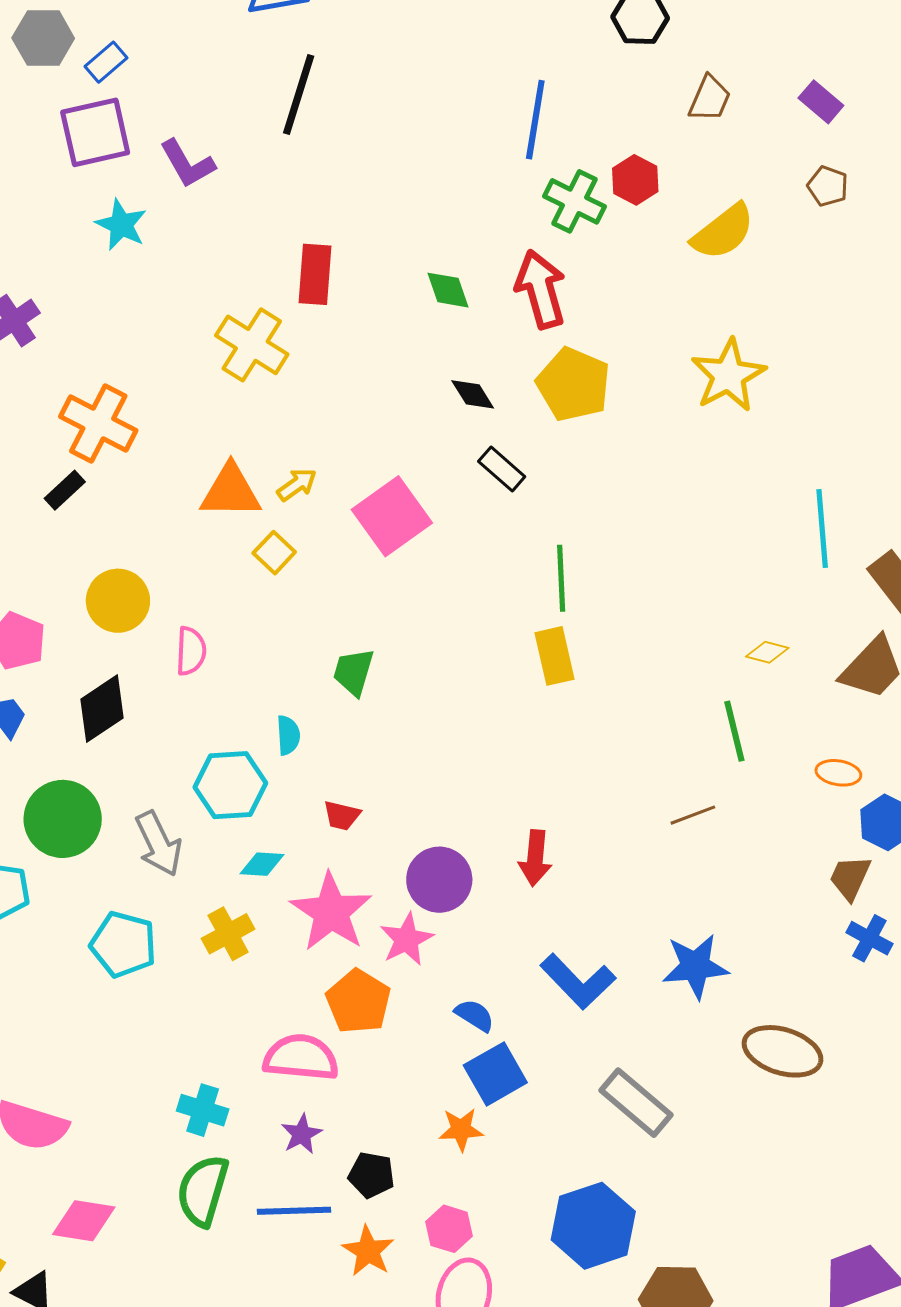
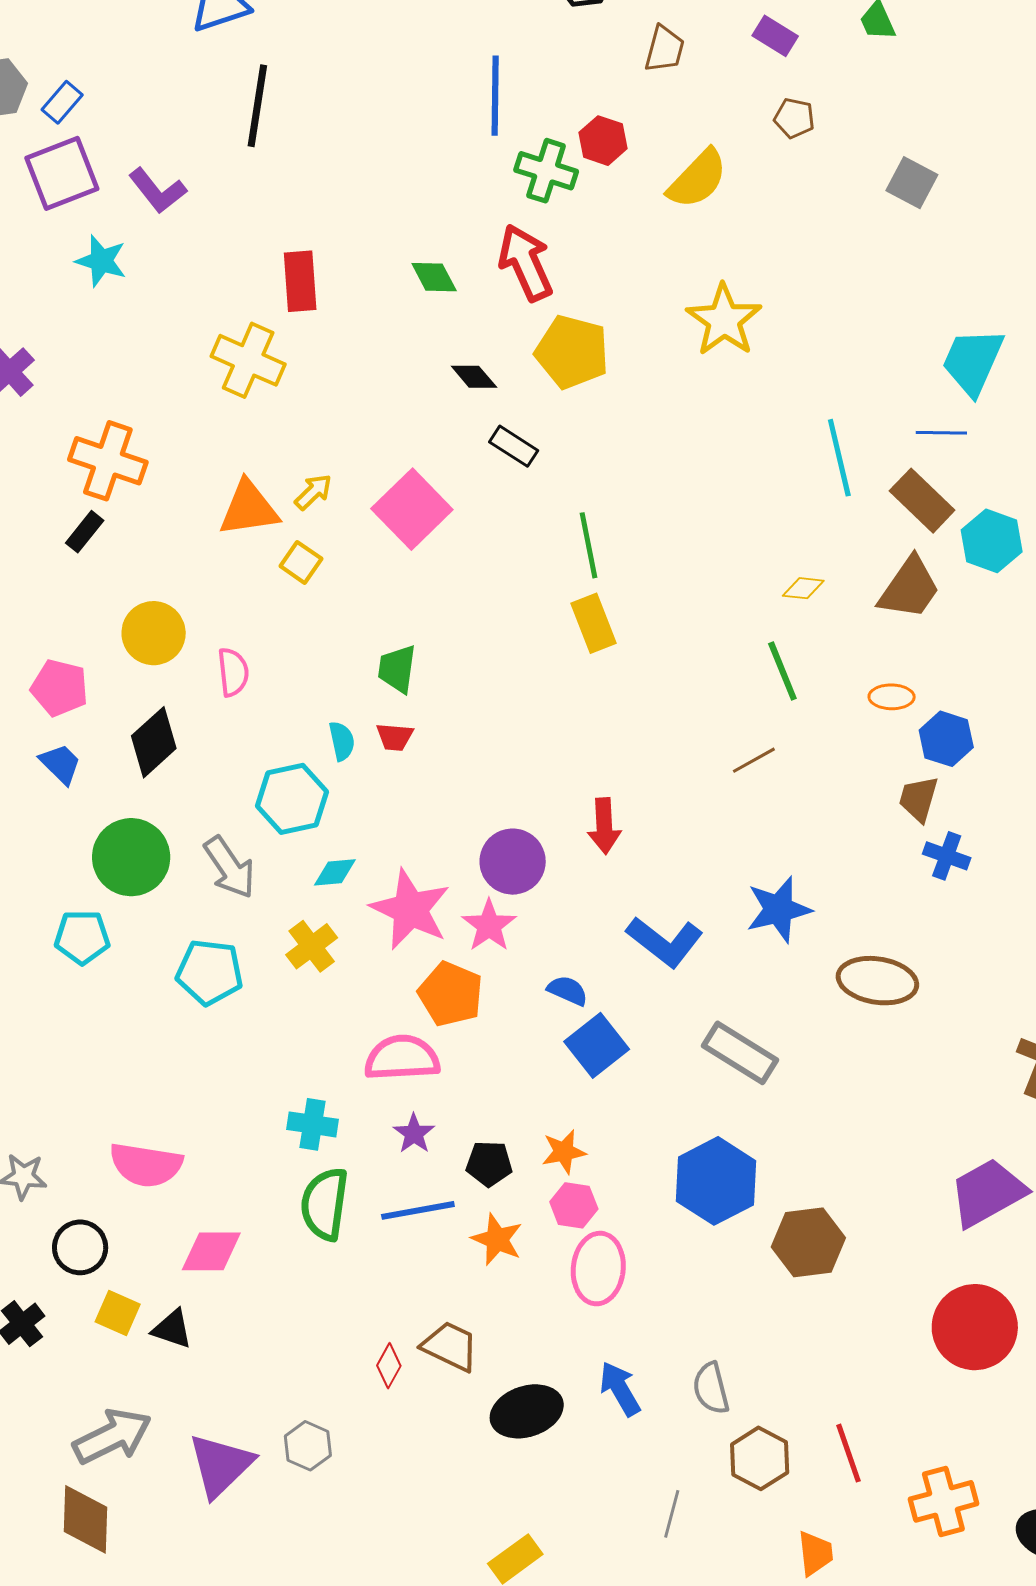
red trapezoid: (342, 816) -> (395, 737), moved
orange star: (461, 1130) -> (564, 1152), moved

